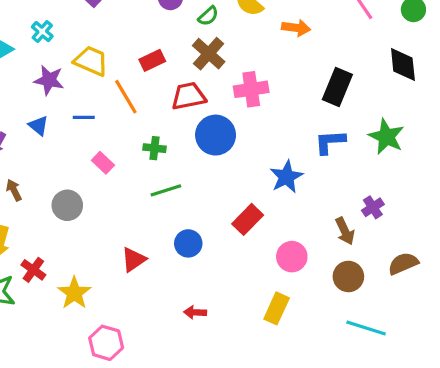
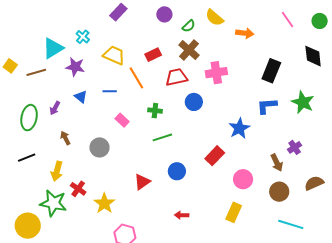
purple star: (49, 80) -> (75, 67), moved
blue circle: (216, 135) -> (194, 102), size x0.7

